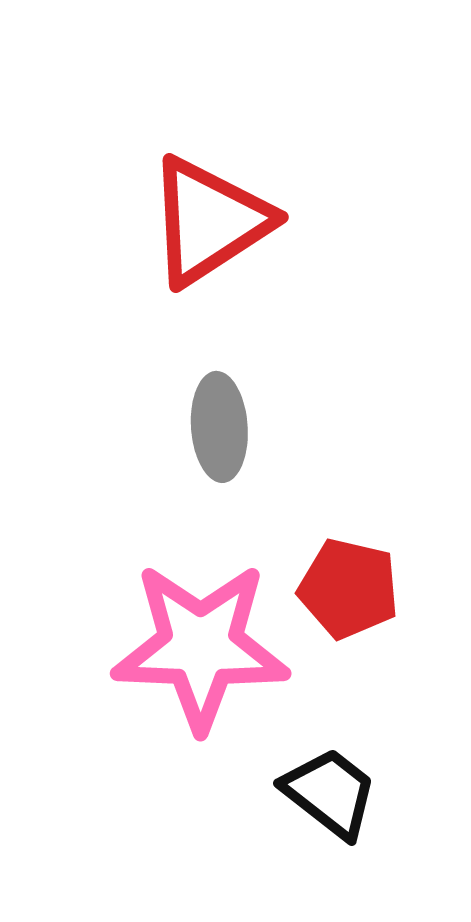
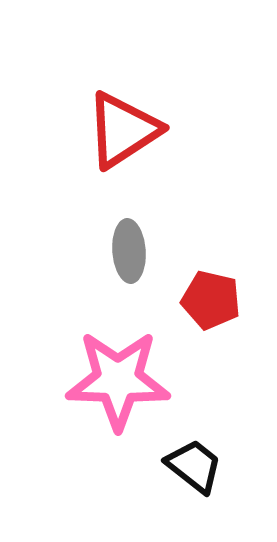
red pentagon: (349, 589) -> (211, 300), moved

